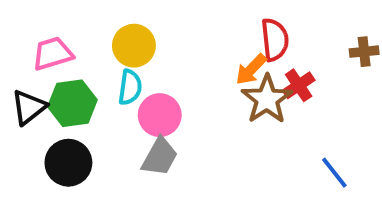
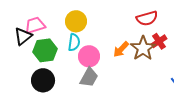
red semicircle: (275, 40) -> (147, 18), turned 80
orange arrow: (251, 69) -> (121, 49), moved
black triangle: (29, 107) -> (23, 36), moved

